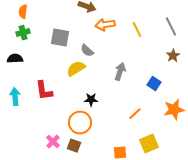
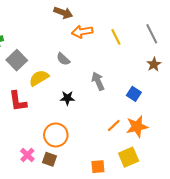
gray square: (60, 38) -> (17, 60), moved, turned 36
yellow semicircle: (76, 69) -> (39, 78), moved
gray arrow: (120, 72) -> (98, 81), turned -42
black star: (91, 100) -> (67, 98), moved
orange star: (174, 110) -> (137, 127), moved

